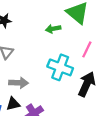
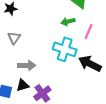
green arrow: (53, 29) -> (68, 21), moved
black arrow: (87, 84) -> (90, 64), turned -85

